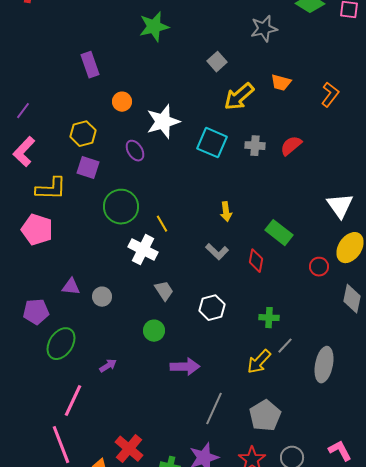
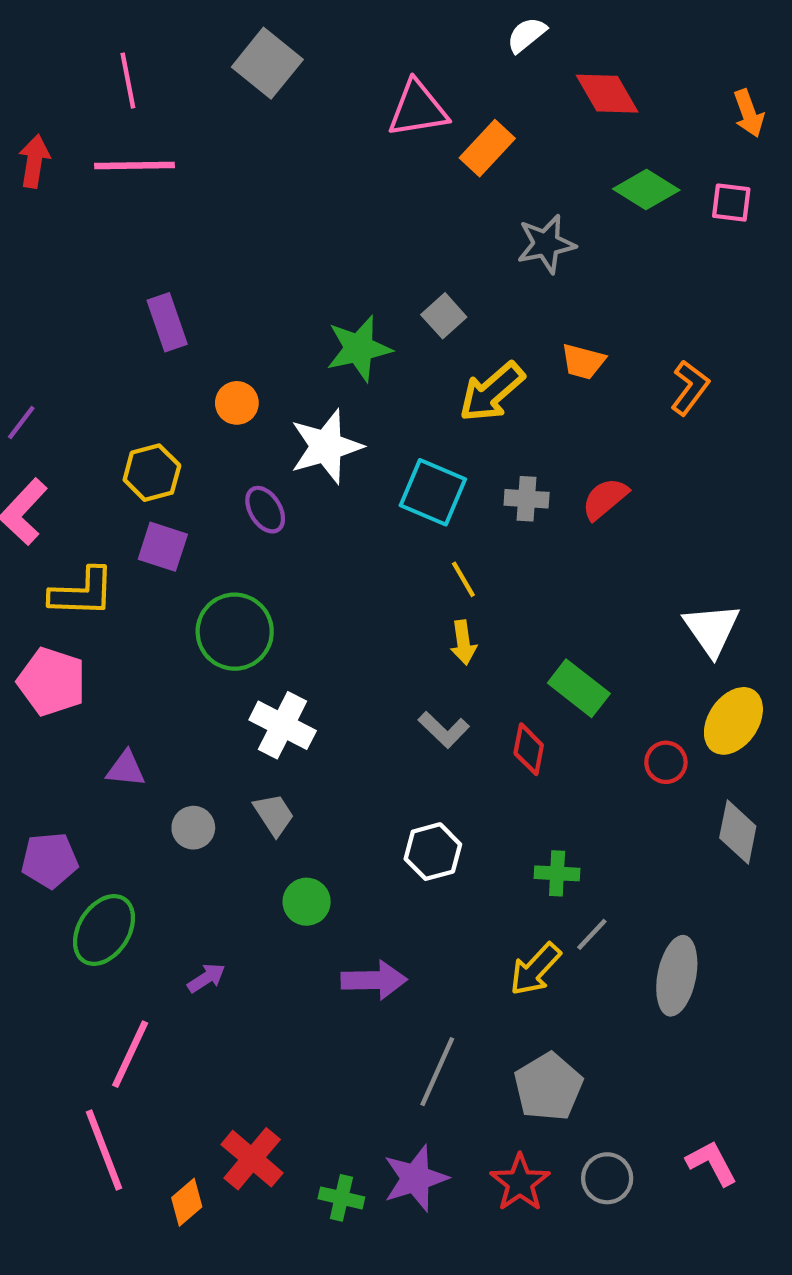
green star: (154, 27) -> (359, 348), moved
yellow line: (162, 224) -> (463, 579), moved
purple triangle: (71, 287) -> (126, 769), moved
gray trapezoid: (164, 291) -> (274, 815), moved

